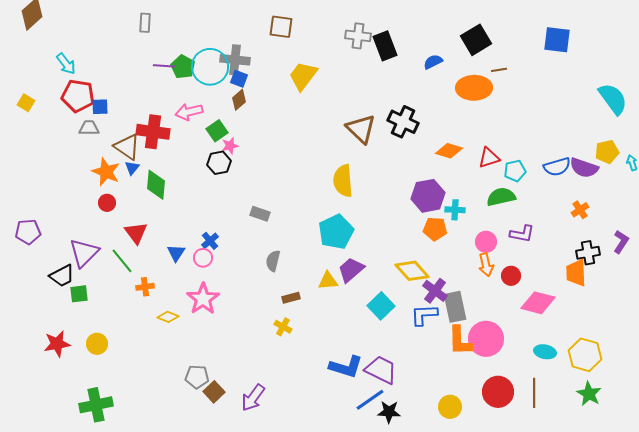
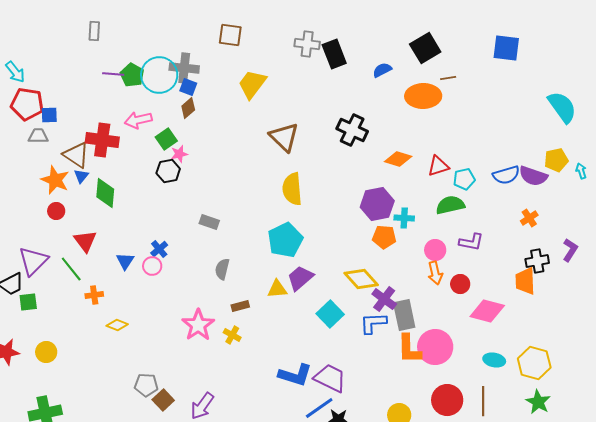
brown triangle: (361, 129) -> (284, 137), moved
pink star: (203, 299) -> (198, 325), moved

